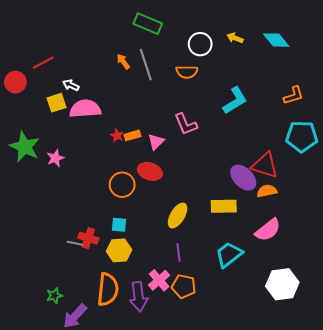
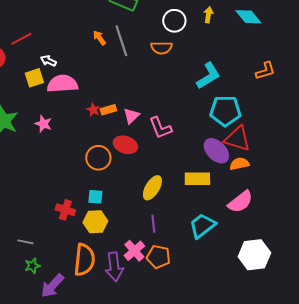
yellow arrow: (235, 38) -> (208, 15), turned 77
pink L-shape: (186, 124) -> (160, 128), moved
cyan pentagon: (302, 137) -> (225, 111), moved
pink star: (55, 158) -> (43, 124), moved, turned -30
gray line: (75, 243) -> (25, 242), moved

